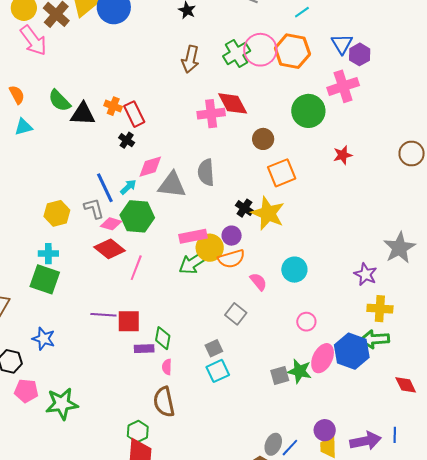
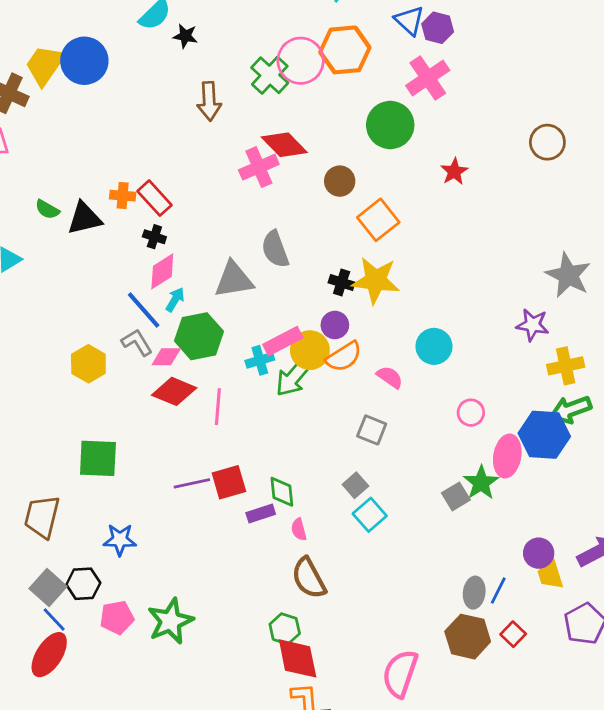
green semicircle: (59, 101) -> (47, 209), size x0.7
pink diamond: (150, 167) -> (162, 271), moved
cyan cross: (48, 254) -> (260, 360), moved
green star: (300, 371) -> (481, 483), turned -30

